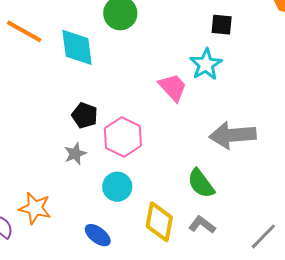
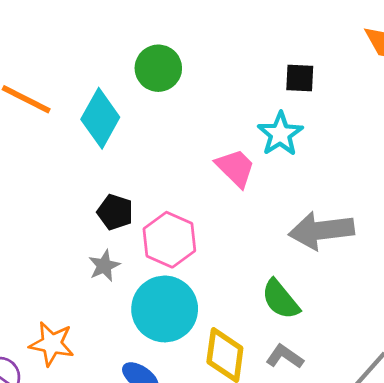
cyan diamond: (77, 47) -> (100, 118), turned 39
cyan circle: (117, 187) -> (165, 309), size x1.6

